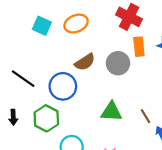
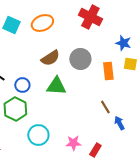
orange rectangle: (139, 47) -> (108, 71), moved
blue circle: (63, 86) -> (22, 85), moved, size x0.6
green triangle: (111, 112) -> (56, 86), moved

